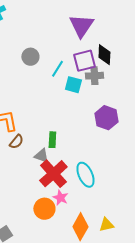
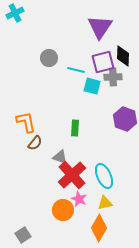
cyan line: (57, 69) -> (76, 70), turned 72
green rectangle: (52, 140) -> (75, 128), moved
yellow triangle: (106, 225) -> (105, 203), moved

